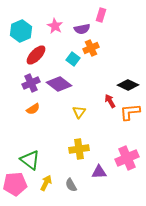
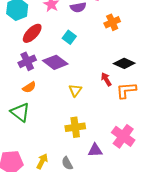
orange cross: (91, 48) -> (112, 22), moved
pink cross: (127, 158) -> (123, 136), turned -30
green triangle: (30, 160) -> (20, 112), moved

